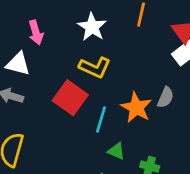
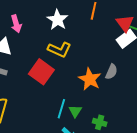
cyan line: (101, 120) -> (61, 109), moved
green triangle: (116, 151) -> (75, 111), turned 40

